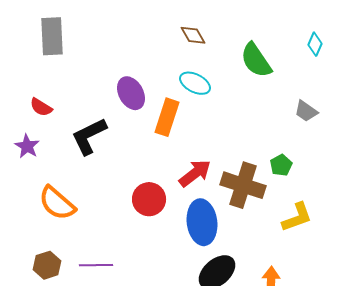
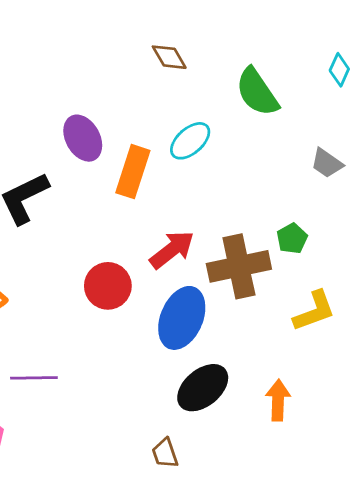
cyan ellipse: (195, 83) -> (190, 141), moved, turned -68
brown cross: (243, 185) -> (239, 266), turned -30
blue ellipse: (202, 222) -> (182, 318), turned 30

